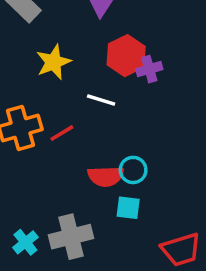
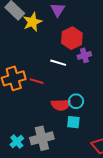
yellow star: (54, 62) -> (32, 22), moved
purple cross: (149, 69) -> (84, 55), moved
red line: (62, 133) -> (37, 81), turned 48

